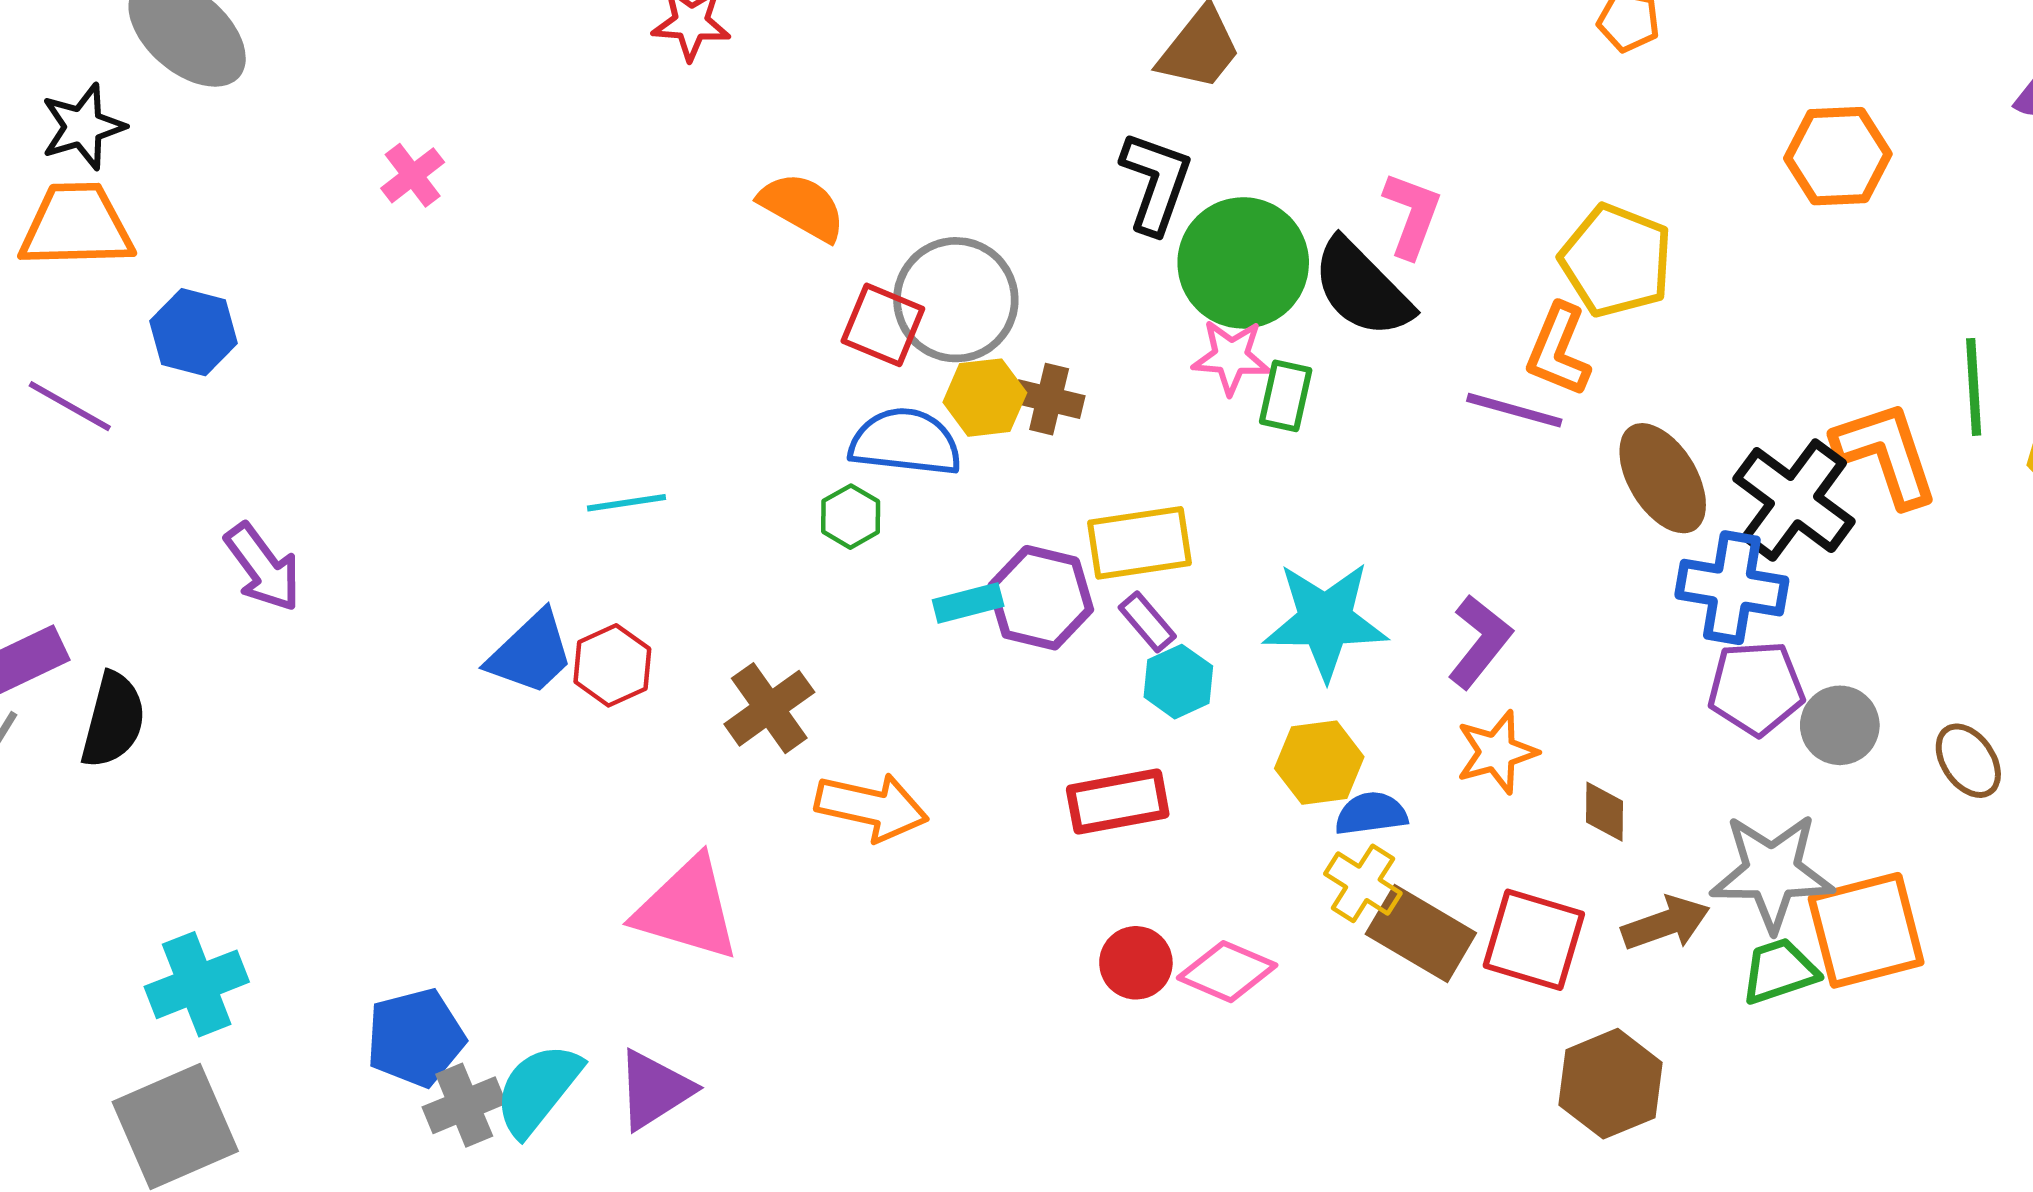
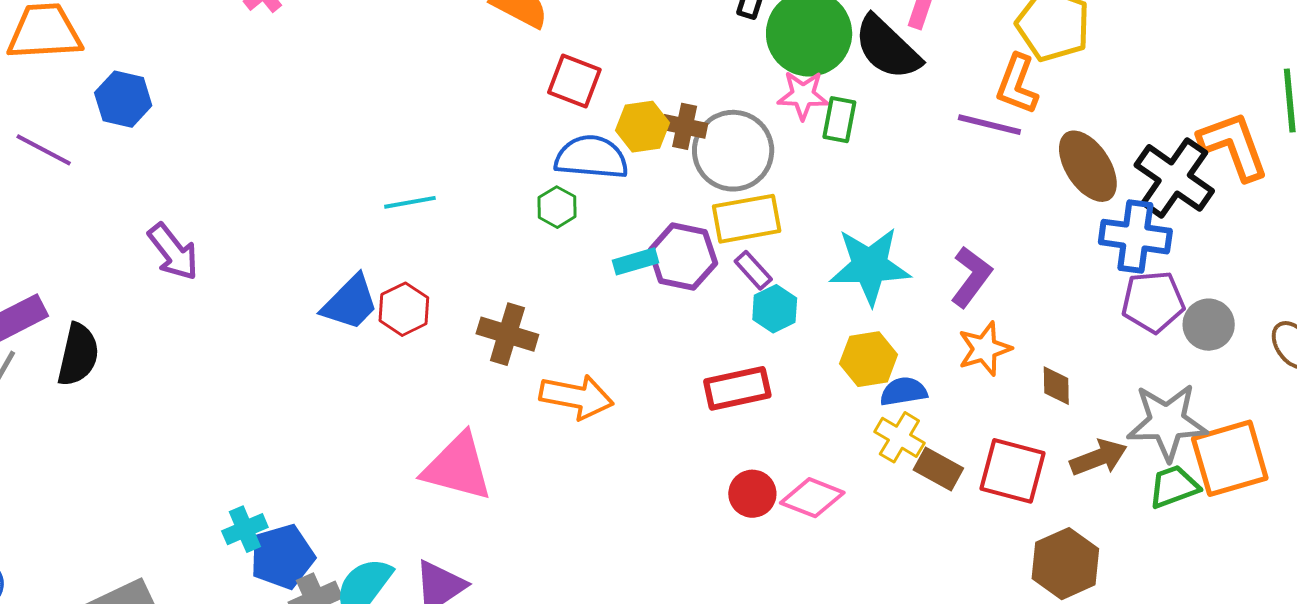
gray circle: (956, 300) -> (733, 151), moved
brown cross: (769, 708) -> (507, 334), turned -36
brown rectangle: (1421, 933) -> (938, 469), size x0.7
cyan cross: (197, 984) -> (245, 529), moved, size x0.7

